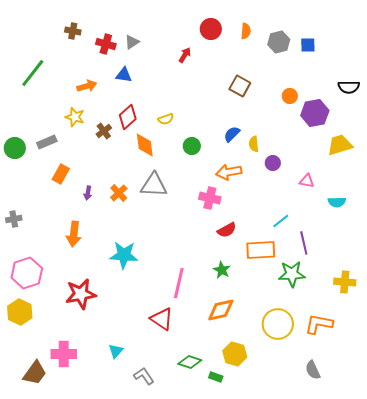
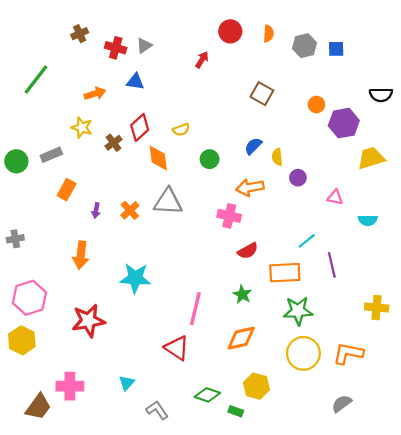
brown cross: (73, 31) -> (80, 34), turned -35
green star: (292, 274) -> (298, 311), moved
gray semicircle: (313, 370) -> (342, 404), turned 78

